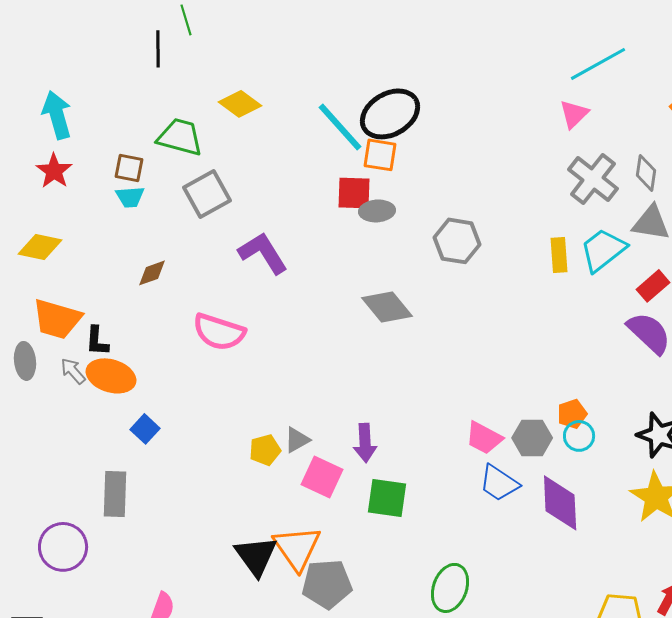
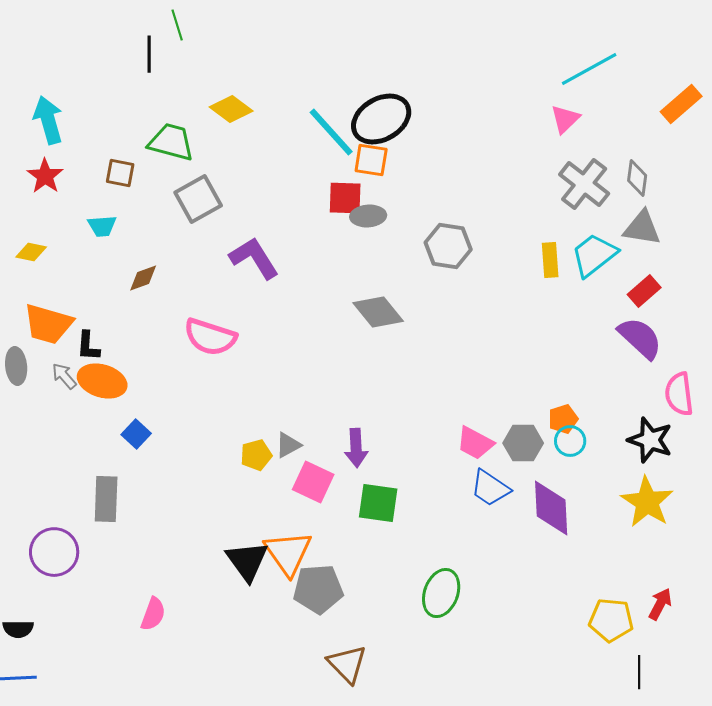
cyan trapezoid: (130, 197) -> (102, 226), moved
yellow diamond: (40, 247) -> (31, 252), size x0.7

